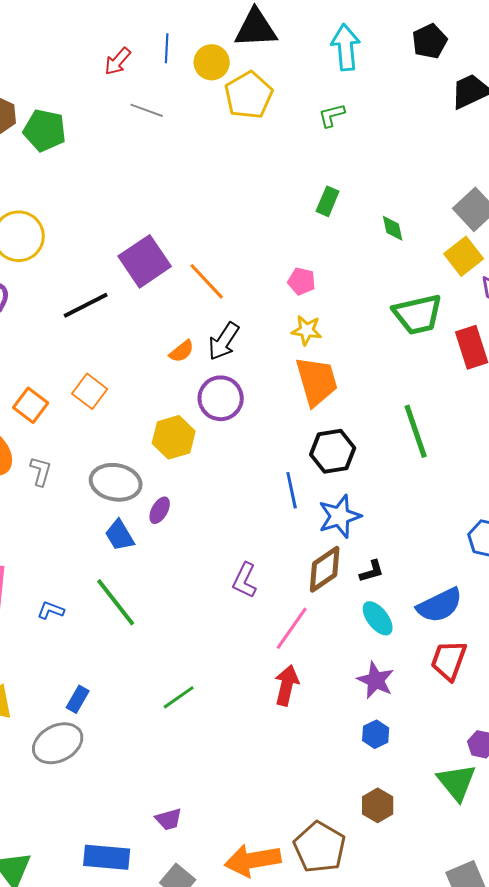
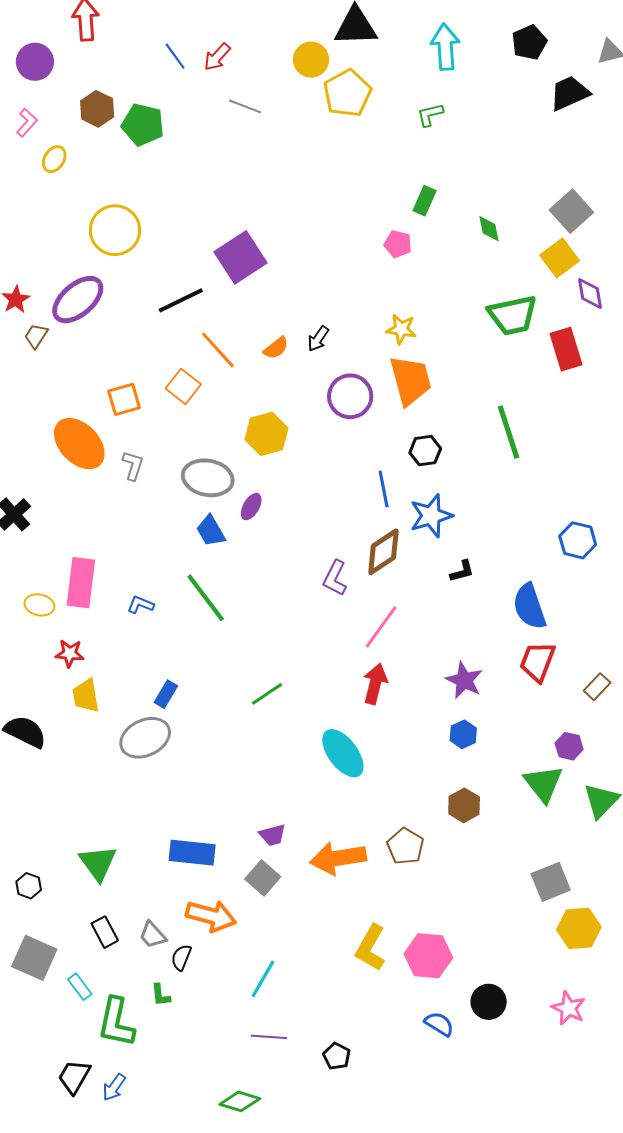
blue line: (167, 48) -> (175, 56), moved, turned -40
orange line: (207, 281) -> (218, 350), moved
pink pentagon: (302, 281) -> (398, 244), moved
black arrow: (224, 341) -> (318, 339), size x0.7
purple circle: (221, 398) -> (350, 396), moved
orange square: (31, 405) -> (124, 399), turned 36
black hexagon: (333, 451) -> (425, 451), size x0.7
brown diamond: (325, 569) -> (383, 552), moved
blue semicircle: (440, 605) -> (529, 606), turned 96
cyan ellipse: (378, 618) -> (343, 753), moved, size x1.4
purple trapezoid: (169, 819) -> (272, 835), moved
brown pentagon: (320, 847) -> (405, 846), size x0.7

